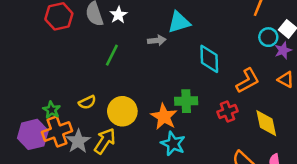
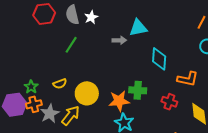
green line: (112, 55) -> (71, 45), moved
orange L-shape: (248, 81) -> (188, 79), turned 35
red cross: (227, 112) -> (169, 102), turned 35
orange star: (164, 117) -> (119, 101), turned 30
orange cross: (57, 132) -> (34, 104), size x0.7

